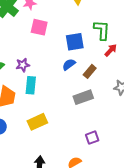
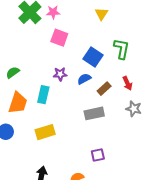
blue square: (75, 42) -> (93, 57), turned 36
red arrow: (111, 50) -> (127, 83), moved, turned 104
purple star: (23, 65) -> (60, 74), moved

